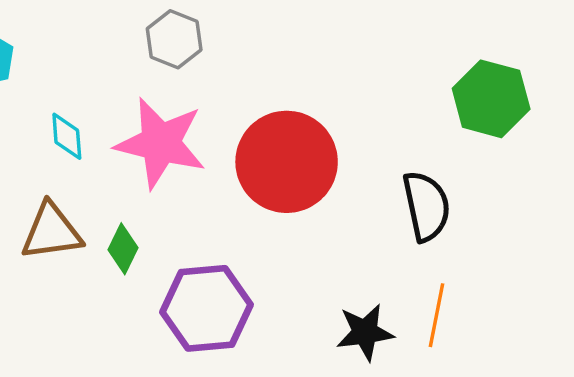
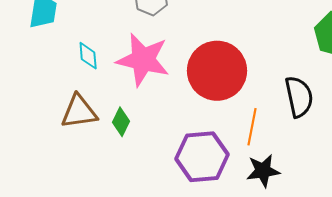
purple hexagon: (207, 308) -> (202, 157), moved
orange line: (436, 315) -> (252, 127), moved

